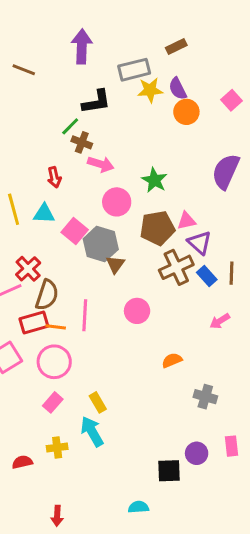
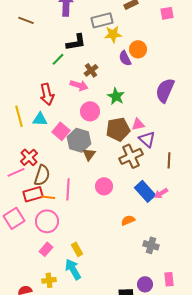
purple semicircle: (178, 89) -> (125, 58), moved
pink square: (231, 100) -> (167, 13), moved, turned 32
brown cross: (82, 142) -> (91, 70), moved, turned 32
red arrow: (54, 177) -> (47, 94), size x1.5
blue rectangle: (207, 276) -> (145, 191), moved, size x1.5

